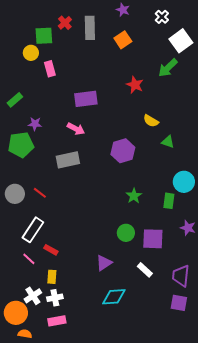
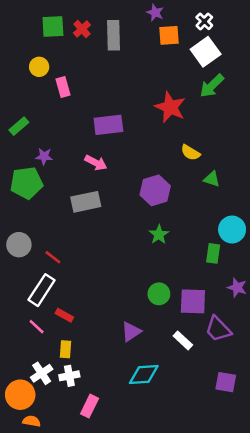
green square: (44, 36) -> (53, 26), moved
orange square: (123, 40) -> (169, 35), moved, turned 30
white square: (181, 41) -> (206, 52), moved
red star: (135, 85) -> (170, 107), size x1.4
red line: (40, 193) -> (53, 257), moved
green star: (134, 196) -> (159, 235), moved
purple trapezoid: (181, 276) -> (218, 329), moved, turned -50
pink rectangle: (57, 321) -> (90, 406), moved, turned -54

